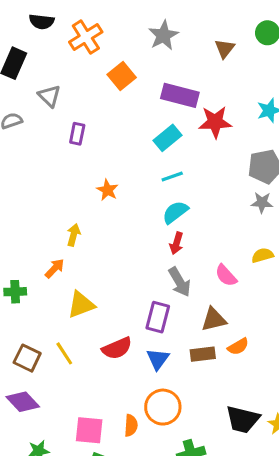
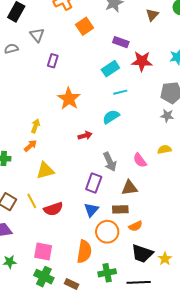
purple rectangle: (180, 95) -> (121, 42), size x0.7
cyan line: (172, 177) -> (120, 92), moved
orange star: (107, 190) -> (69, 99), size x1.6
yellow arrow: (74, 235) -> (35, 126), moved
red arrow: (176, 243) -> (85, 135), moved, turned -128
orange semicircle: (238, 346) -> (136, 226), moved
red semicircle: (117, 348) -> (53, 209), moved
orange circle: (163, 407) -> (107, 232), moved
orange semicircle: (131, 425) -> (84, 252), moved, size x1.6

